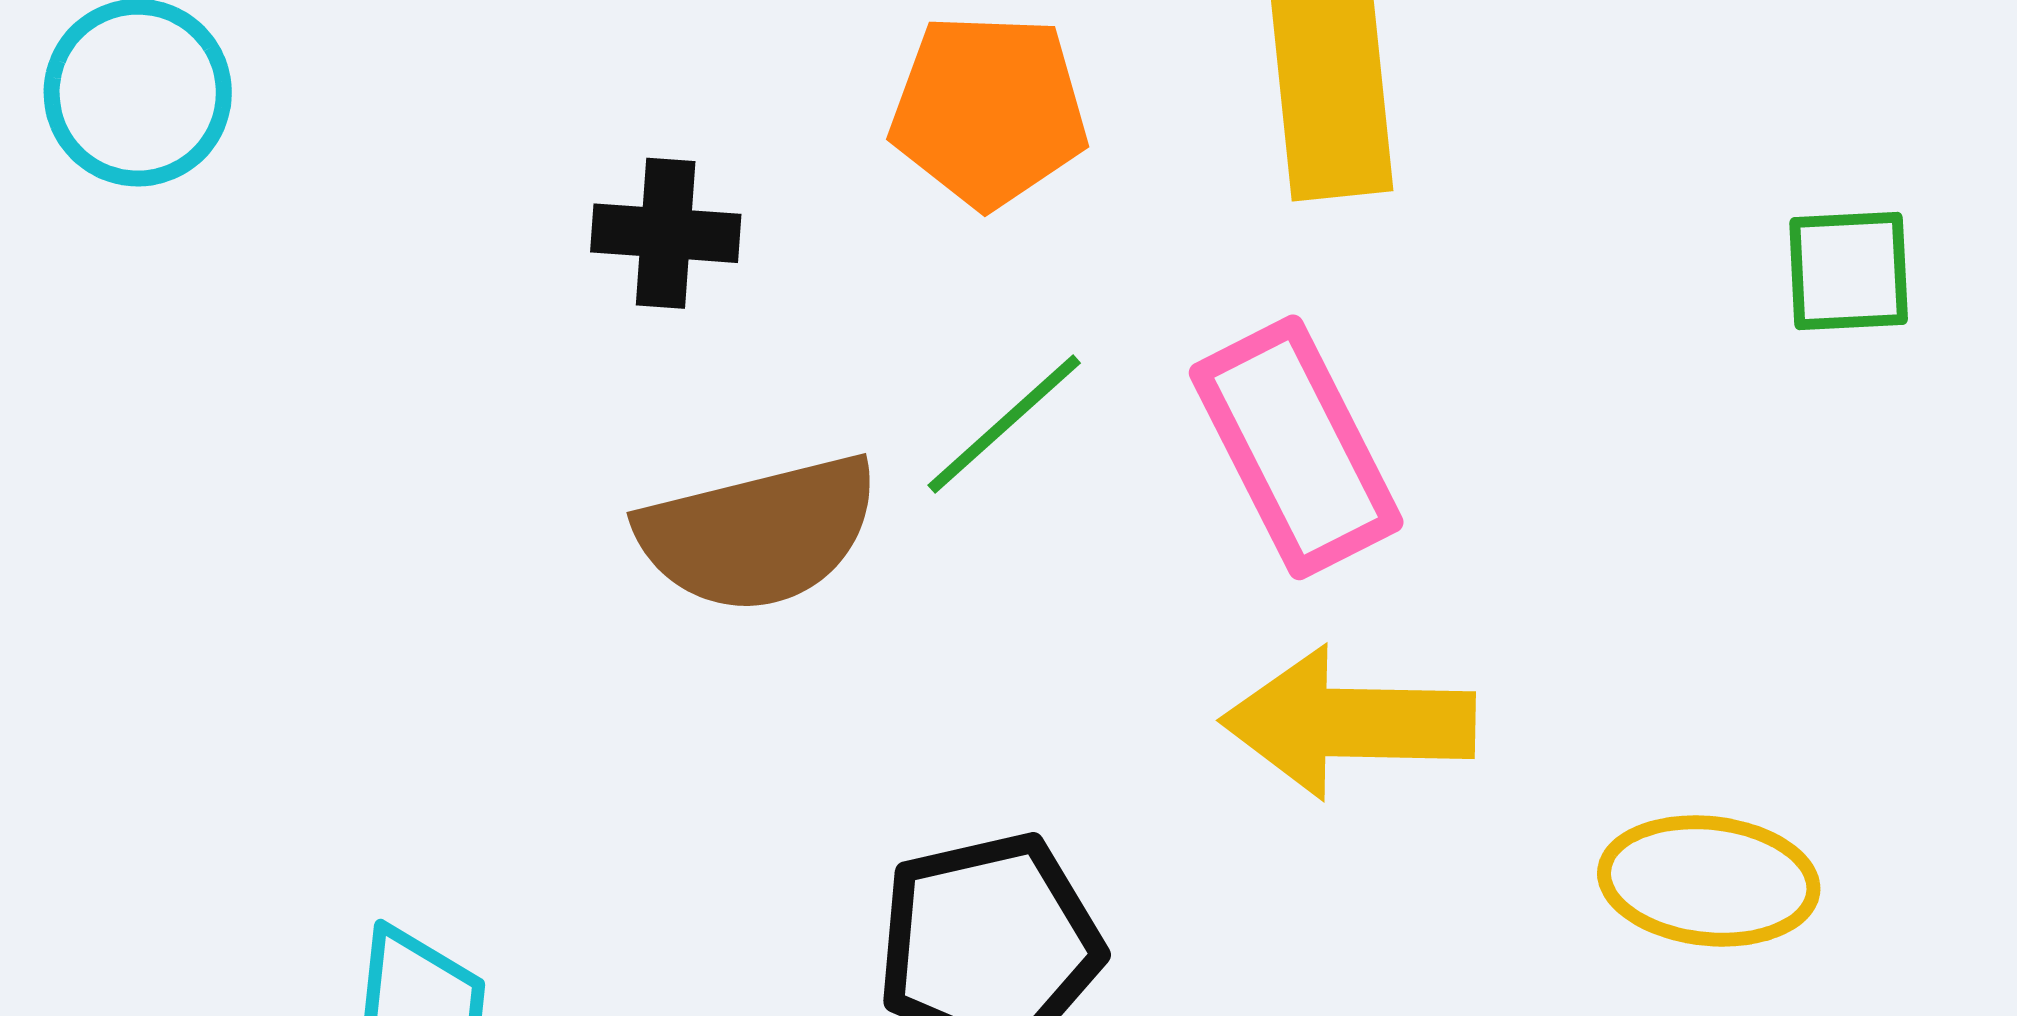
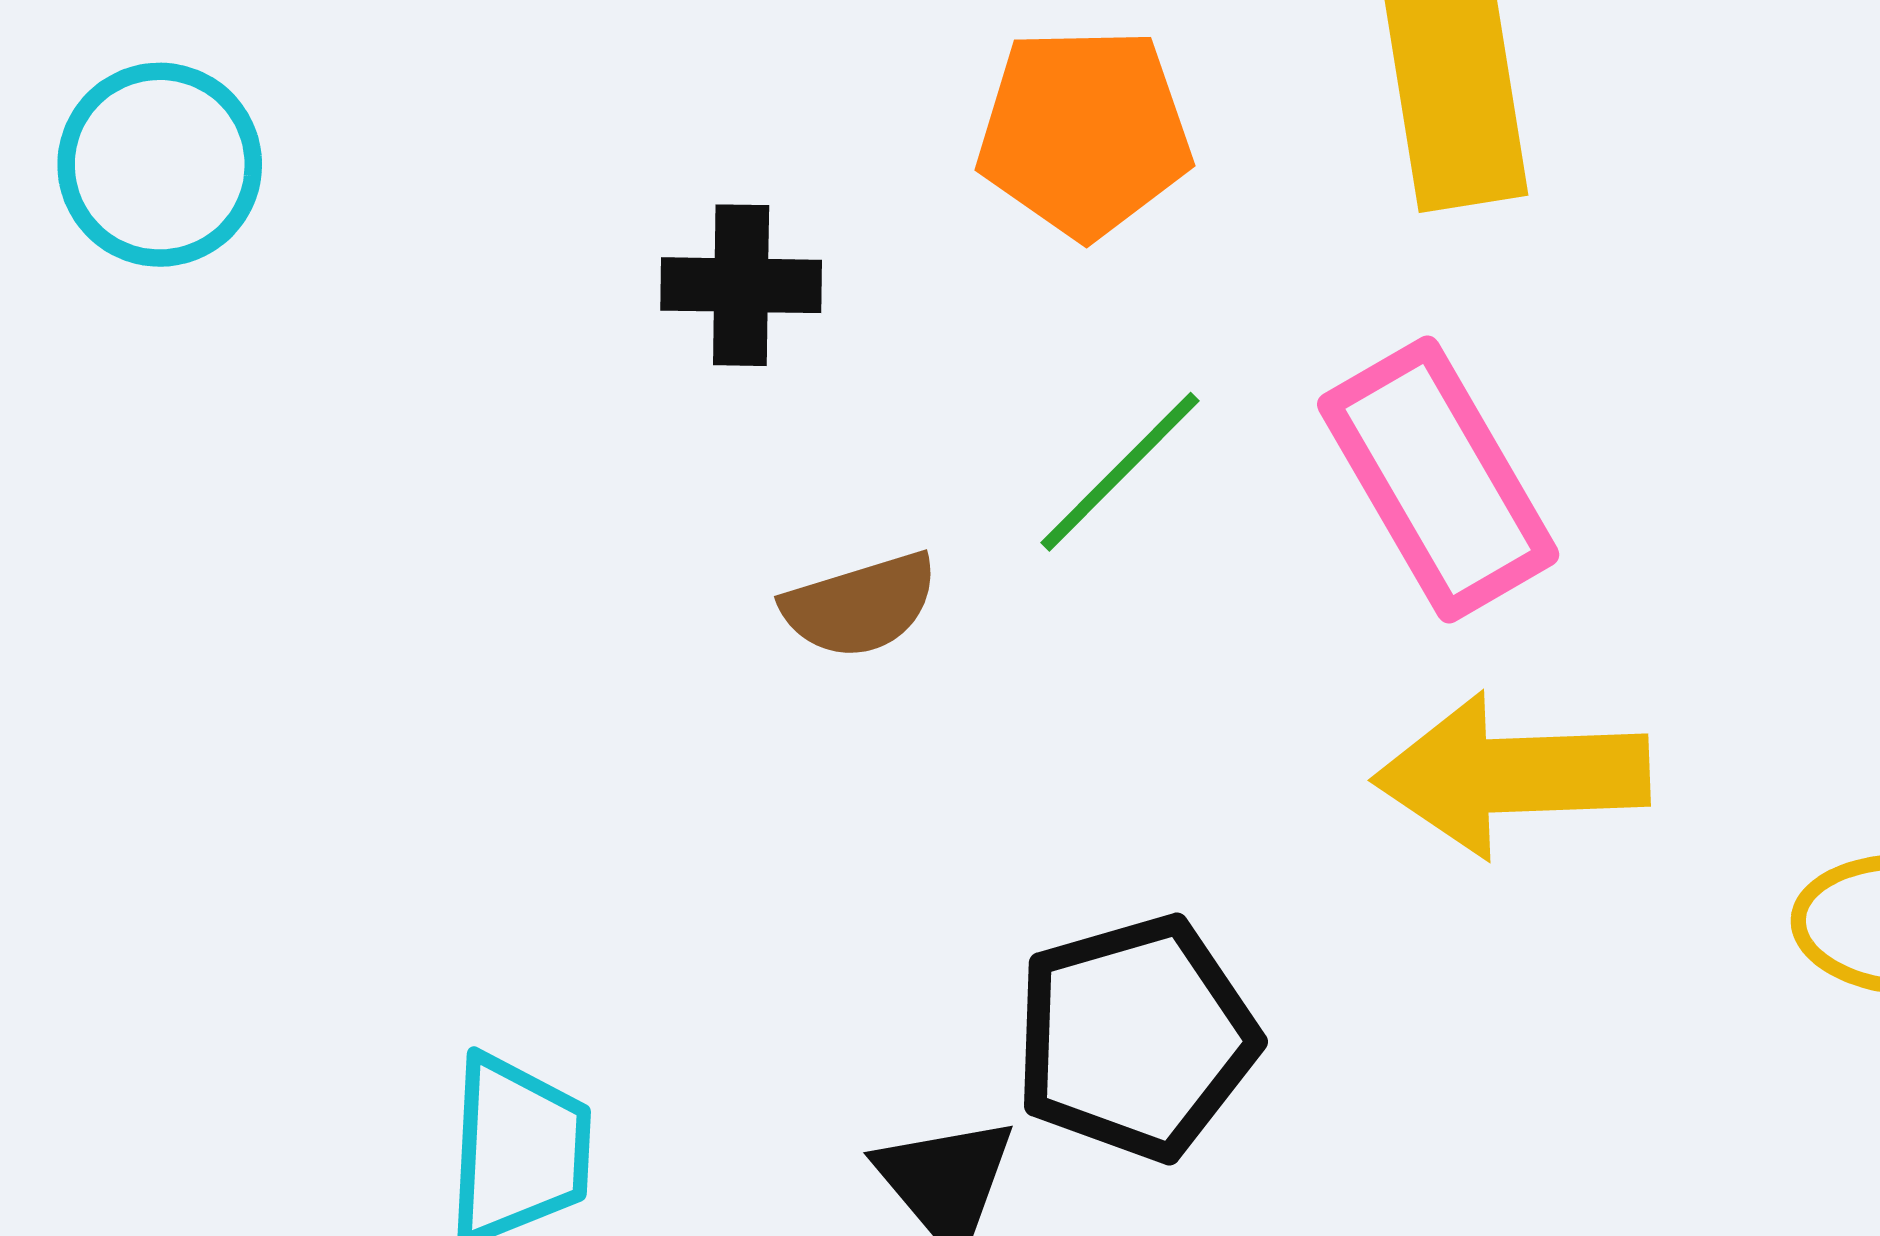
brown semicircle: (759, 533) -> (860, 605), size x0.6

